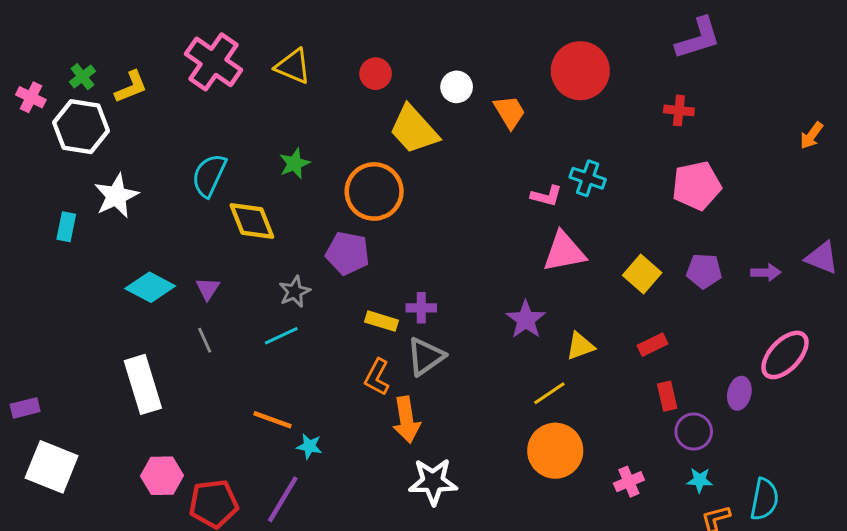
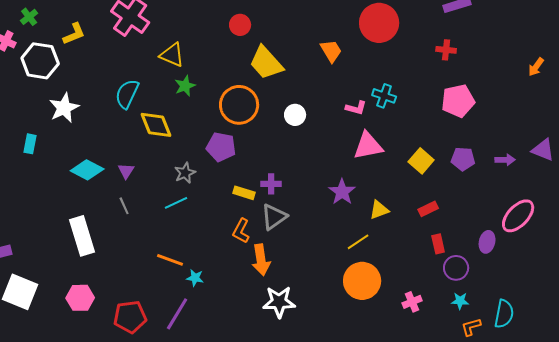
yellow triangle: (293, 66) -> (172, 55), moved
green cross: (82, 77) -> (29, 17), moved
white circle: (457, 87) -> (295, 115), moved
cyan rectangle: (66, 227) -> (30, 144), moved
pink hexagon: (162, 476) -> (80, 298), moved

